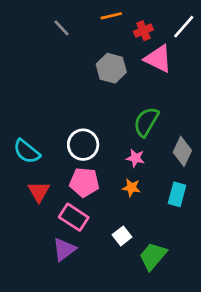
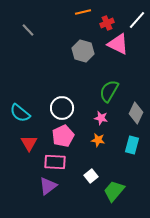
gray line: (62, 28) -> (28, 30), moved
pink pentagon: (84, 182) -> (63, 136), turned -30
pink rectangle: (74, 217) -> (55, 162), turned -30

